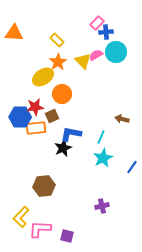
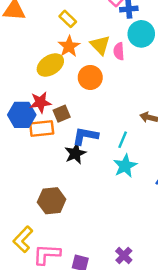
pink semicircle: (96, 55) -> (119, 51), moved, turned -64
orange circle: (62, 94) -> (90, 77), moved
purple cross: (102, 206) -> (124, 256), moved, turned -32

